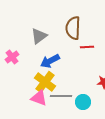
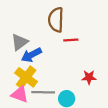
gray triangle: (39, 36) -> (20, 42), moved

